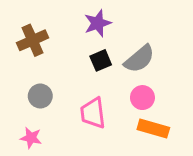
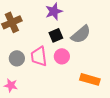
pink circle: (142, 98) -> (62, 56), moved
pink trapezoid: (93, 113) -> (39, 56), moved

